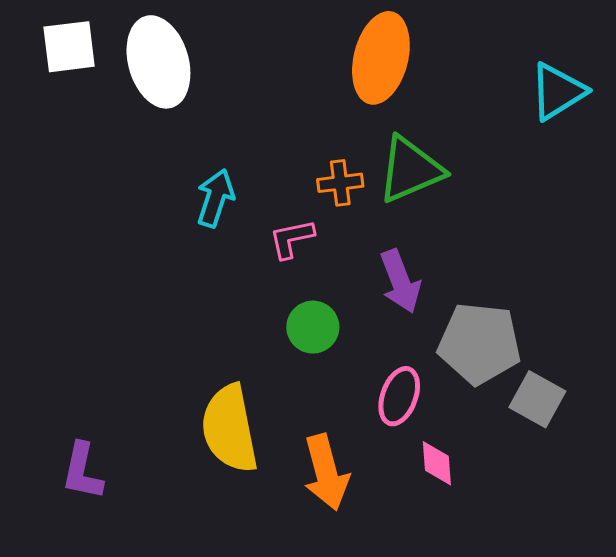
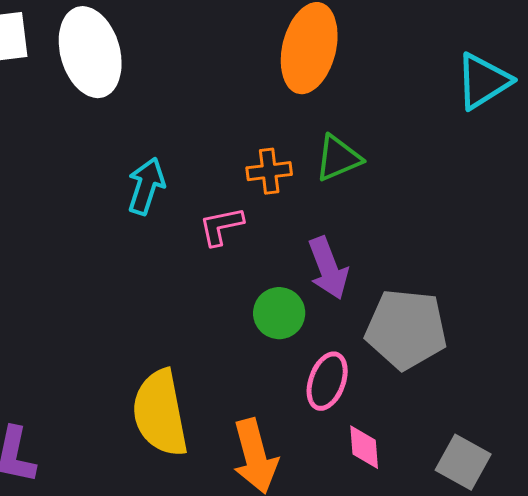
green triangle: (410, 170) -> (338, 158), size x0.7
green circle: (313, 327) -> (279, 313), moved
gray square: (537, 399) -> (463, 462), moved

